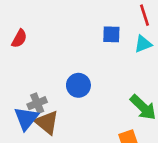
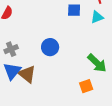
gray cross: (37, 103) -> (11, 49), moved

